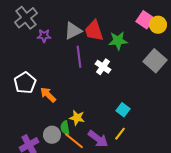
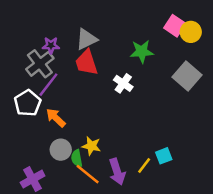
gray cross: (26, 18) -> (40, 64), moved
red trapezoid: (94, 31) -> (86, 63), moved
purple line: (79, 57) -> (48, 85), moved, turned 45
cyan square: (123, 110) -> (164, 156), moved, turned 32
gray circle: (52, 135) -> (61, 150), moved
purple arrow: (98, 139) -> (117, 172), turned 35

